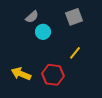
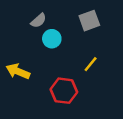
yellow arrow: (21, 74) -> (18, 71), moved

